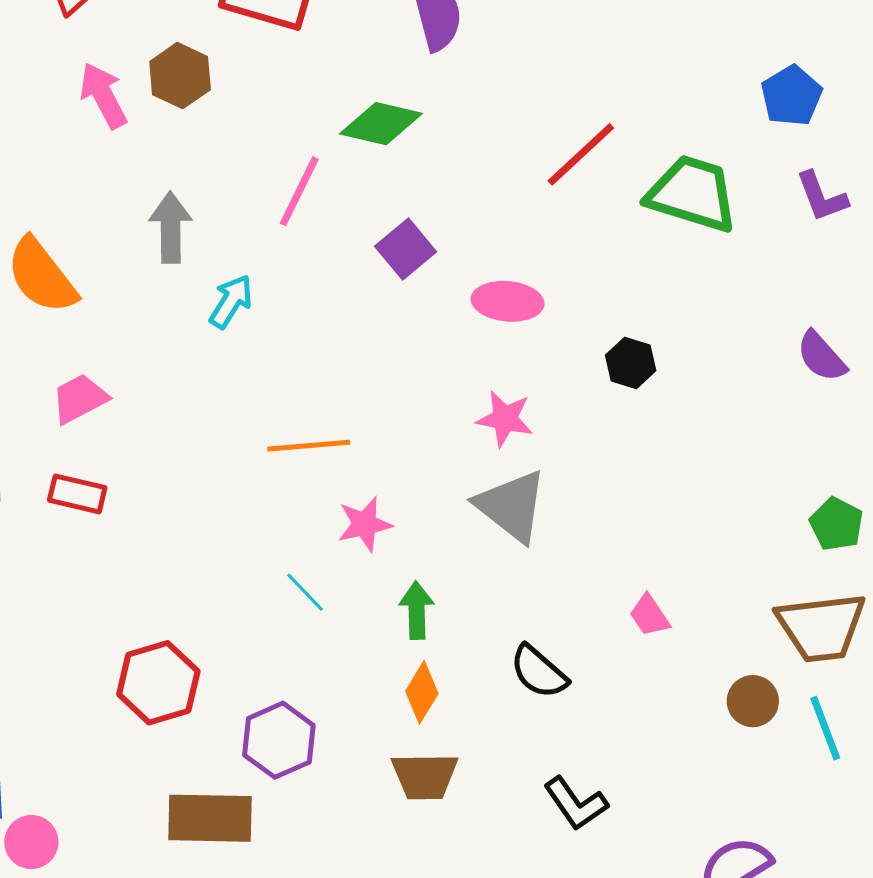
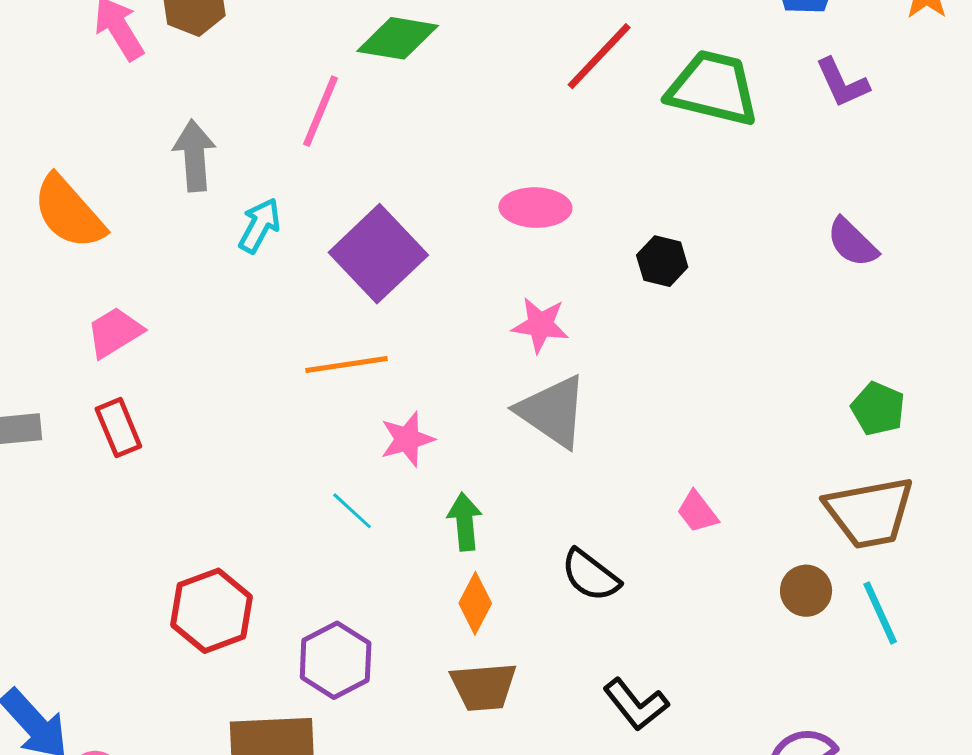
purple square: (406, 249) -> (378, 254), moved, size x1.6
red rectangle: (77, 494) -> (118, 428), turned 58

